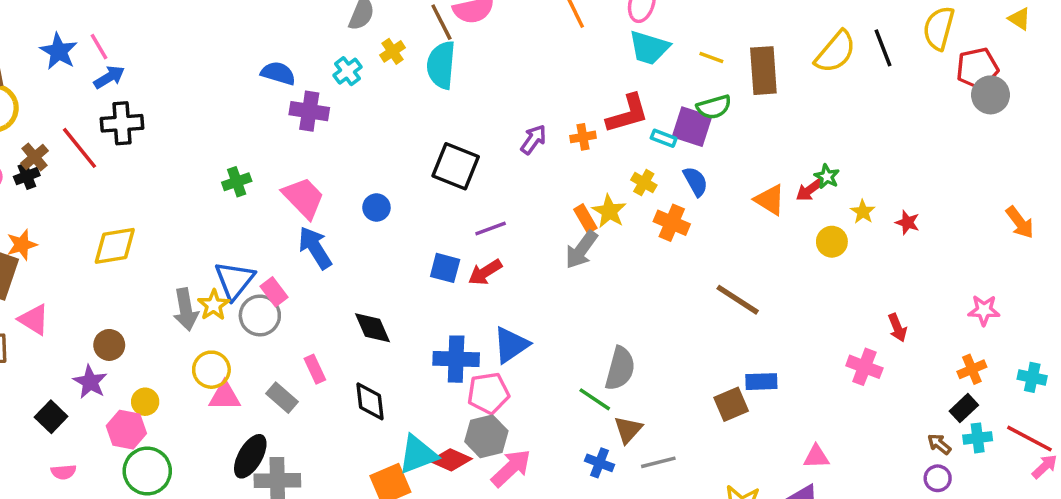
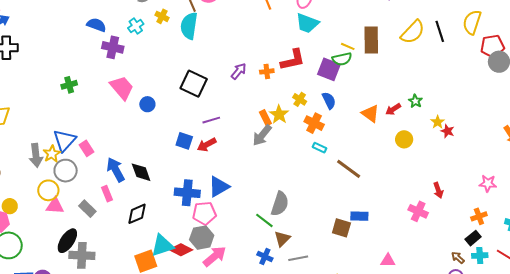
yellow cross: (393, 51) -> (162, 16), turned -32
yellow line: (711, 57) -> (348, 46), moved
cyan rectangle: (664, 138) -> (320, 148), moved
green star: (827, 176) -> (415, 101), moved
pink trapezoid: (303, 198) -> (122, 88), moved
yellow star: (863, 212) -> (438, 122), moved
blue arrow: (315, 248) -> (116, 170), moved
gray circle: (260, 315) -> (66, 171), moved
black diamond: (370, 401) -> (137, 214), turned 70
brown square: (731, 404) -> (341, 228), turned 36

